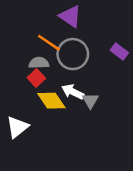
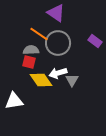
red square: (36, 78) -> (29, 62), turned -32
white arrow: (73, 92) -> (58, 73), turned -42
white triangle: (17, 127) -> (14, 101), turned 30

